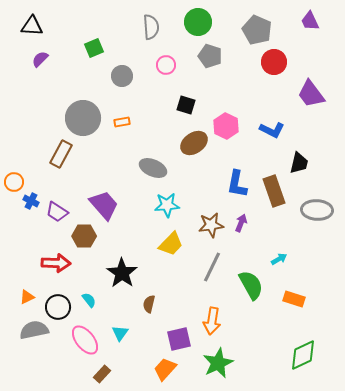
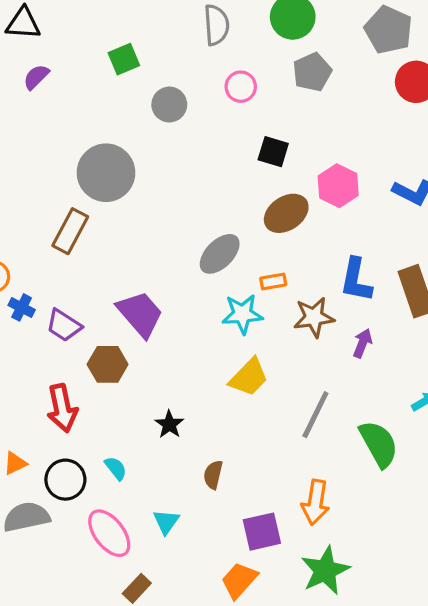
gray pentagon: (210, 56) -> (312, 72), turned 30
orange rectangle: (122, 122) -> (273, 282), moved
gray ellipse: (153, 168) -> (220, 254), turned -68
brown star: (211, 225) -> (314, 317), moved
red arrow: (56, 263) -> (62, 408), turned 76
black star: (122, 273) -> (169, 424), size x0.6

